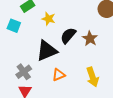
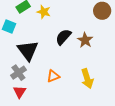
yellow star: (49, 19) -> (44, 12), moved
black triangle: (47, 51) -> (28, 50), moved, turned -45

